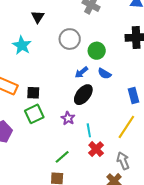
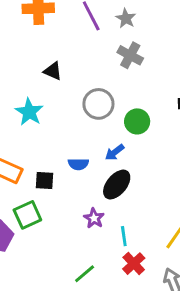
black triangle: (38, 17) -> (53, 71), turned -40
blue semicircle: (104, 74) -> (78, 164), moved, turned -32
green square: (34, 114) -> (27, 215), moved

